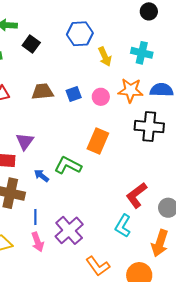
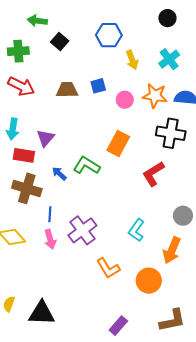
black circle: (149, 11) -> (167, 18), moved
cyan cross: (142, 53) -> (169, 59), turned 35
blue square: (74, 94) -> (98, 86), moved
red L-shape: (136, 195) -> (153, 174), moved

